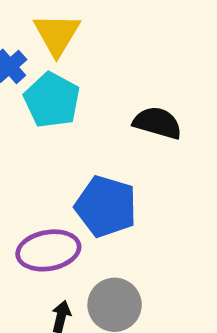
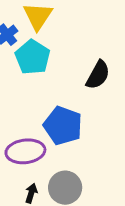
black semicircle: (157, 123) -> (98, 75), turned 100

